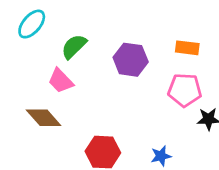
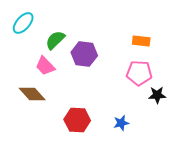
purple hexagon: (131, 60) -> (84, 54), moved

